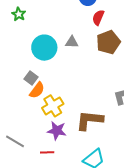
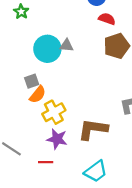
red semicircle: (98, 18) -> (107, 19), turned 84
gray triangle: (72, 42) -> (67, 45), moved
gray square: (31, 78) -> (32, 81), turned 32

